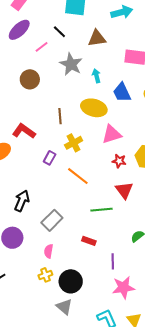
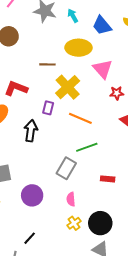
brown line: (60, 116) -> (47, 64), turned -70
pink triangle: (112, 134) -> (103, 69), turned -40
yellow cross: (74, 143) -> (68, 87), size x1.4
black arrow: (22, 201) -> (31, 131), moved
green line: (101, 210) -> (87, 147), moved

